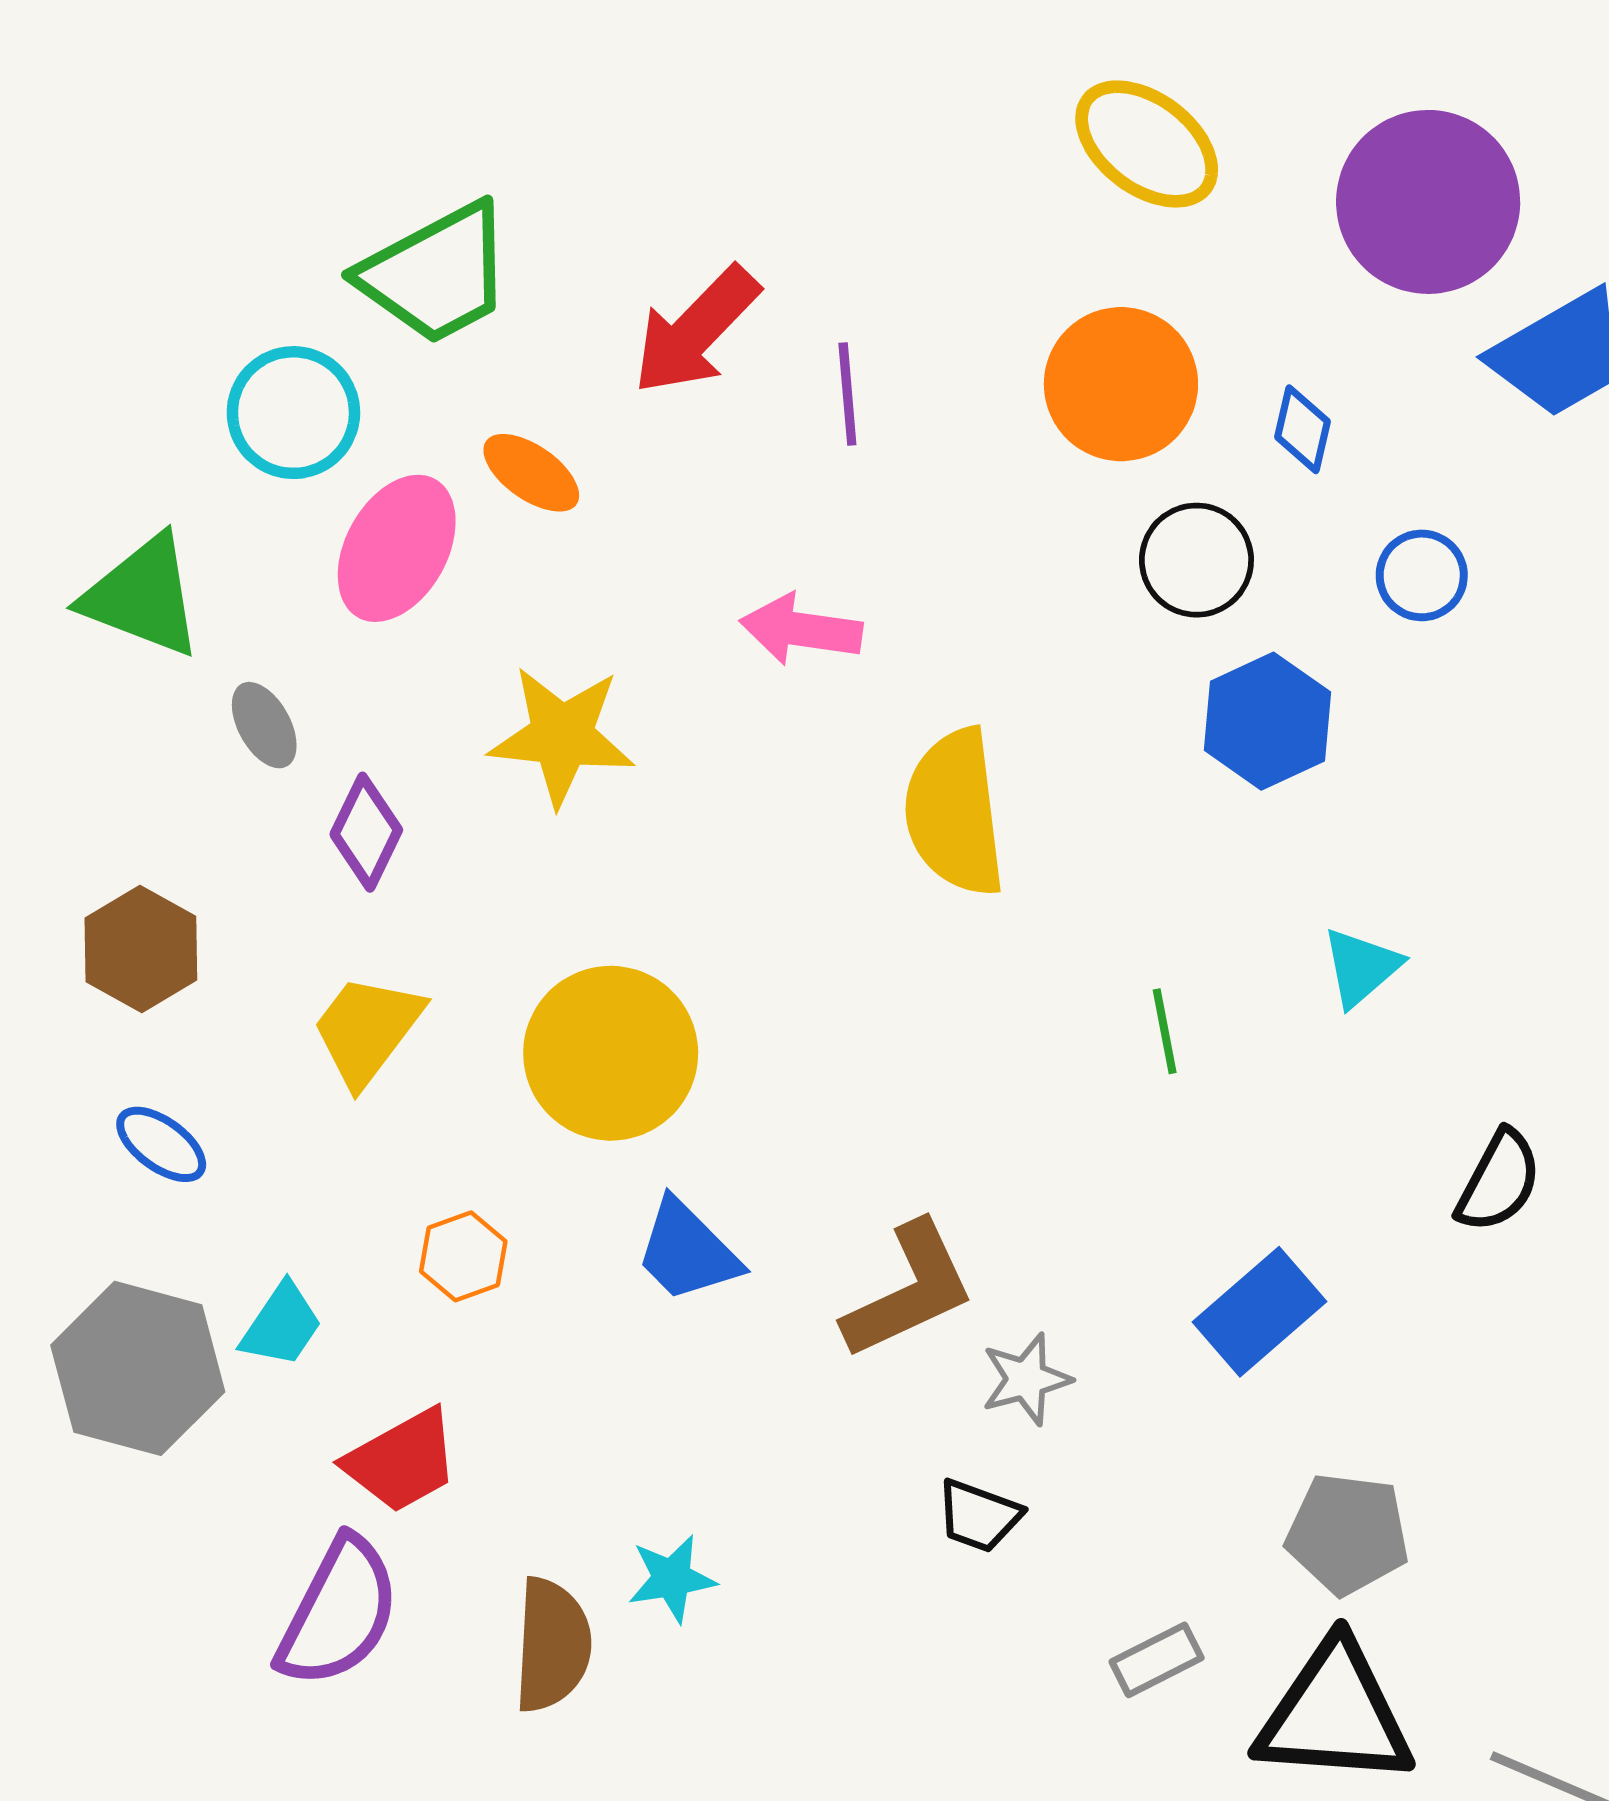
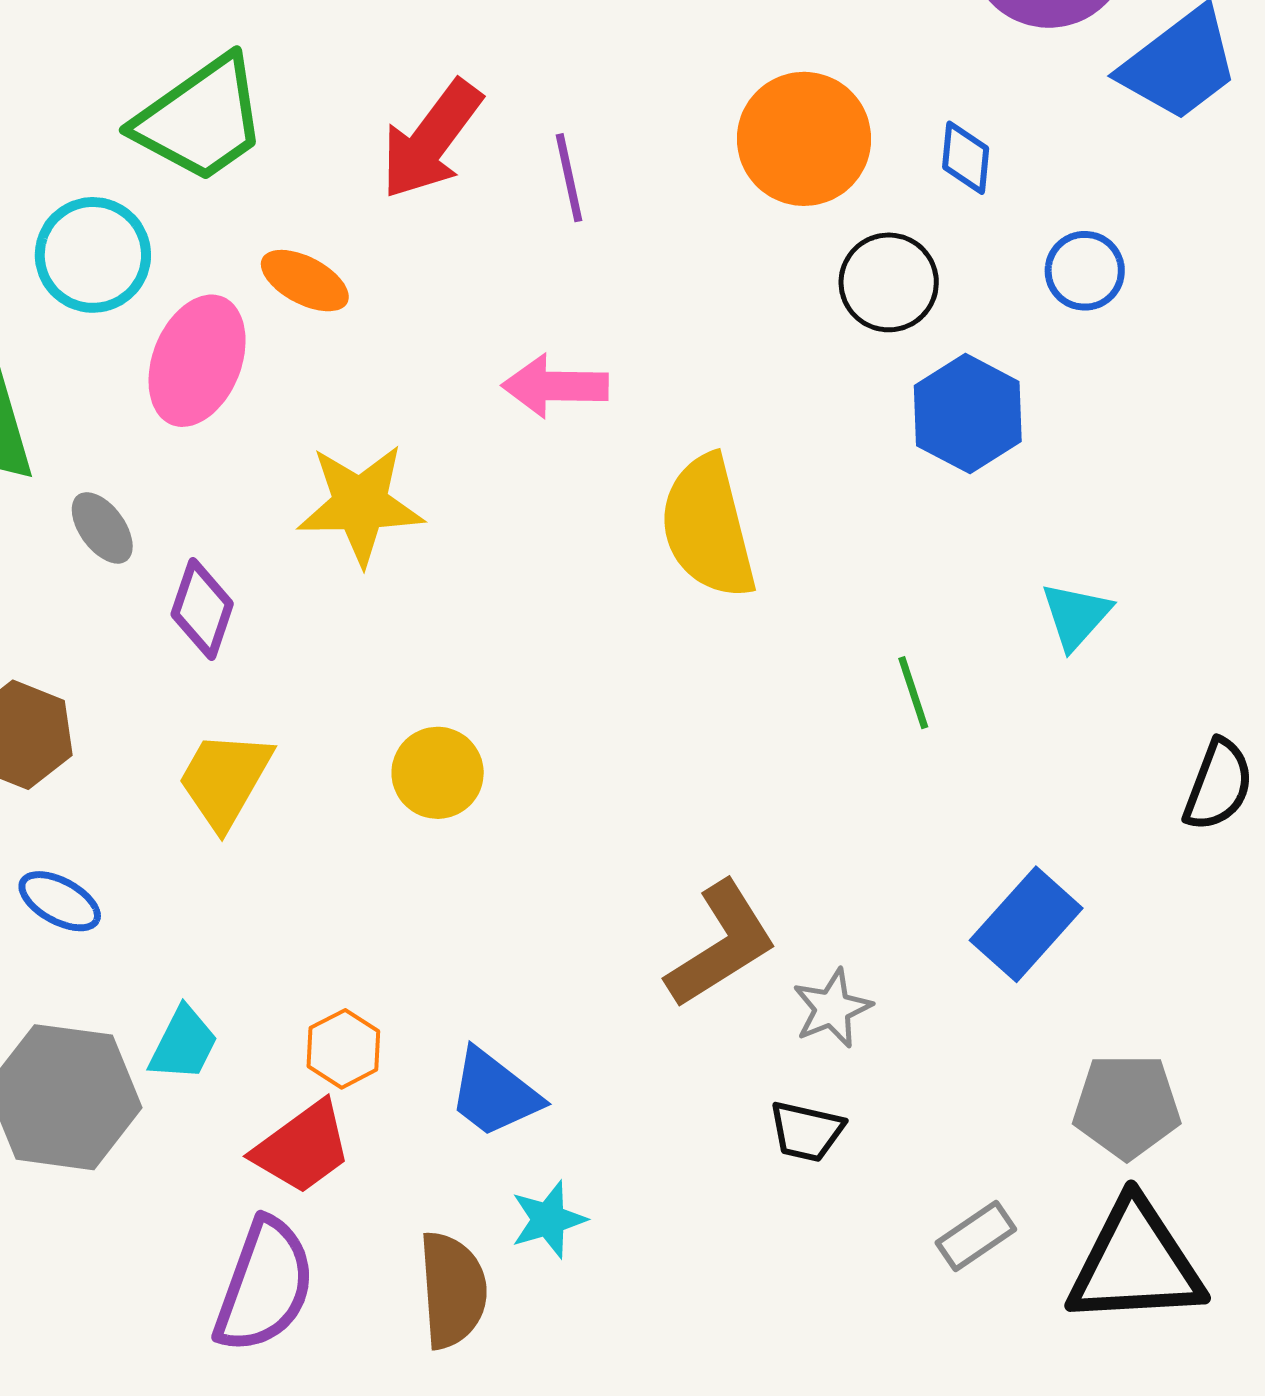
yellow circle: (611, 1053) -> (438, 773), size x0.6
blue trapezoid: (687, 1251) -> (494, 1093), moved
orange hexagon: (463, 1256) -> (343, 1049), moved

